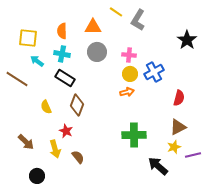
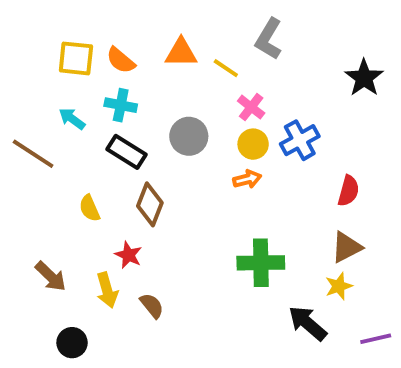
yellow line: (116, 12) -> (226, 68), moved
orange semicircle: (62, 31) -> (121, 60), turned -49
yellow square: (28, 38) -> (76, 58), moved
gray circle: (97, 52) -> (189, 136), moved
pink cross: (129, 55) -> (251, 107), turned 32
purple line: (193, 155) -> (376, 339), moved

